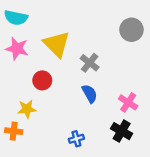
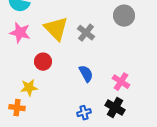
gray cross: (90, 63) -> (86, 33), moved
blue cross: (76, 139) -> (84, 113), moved

